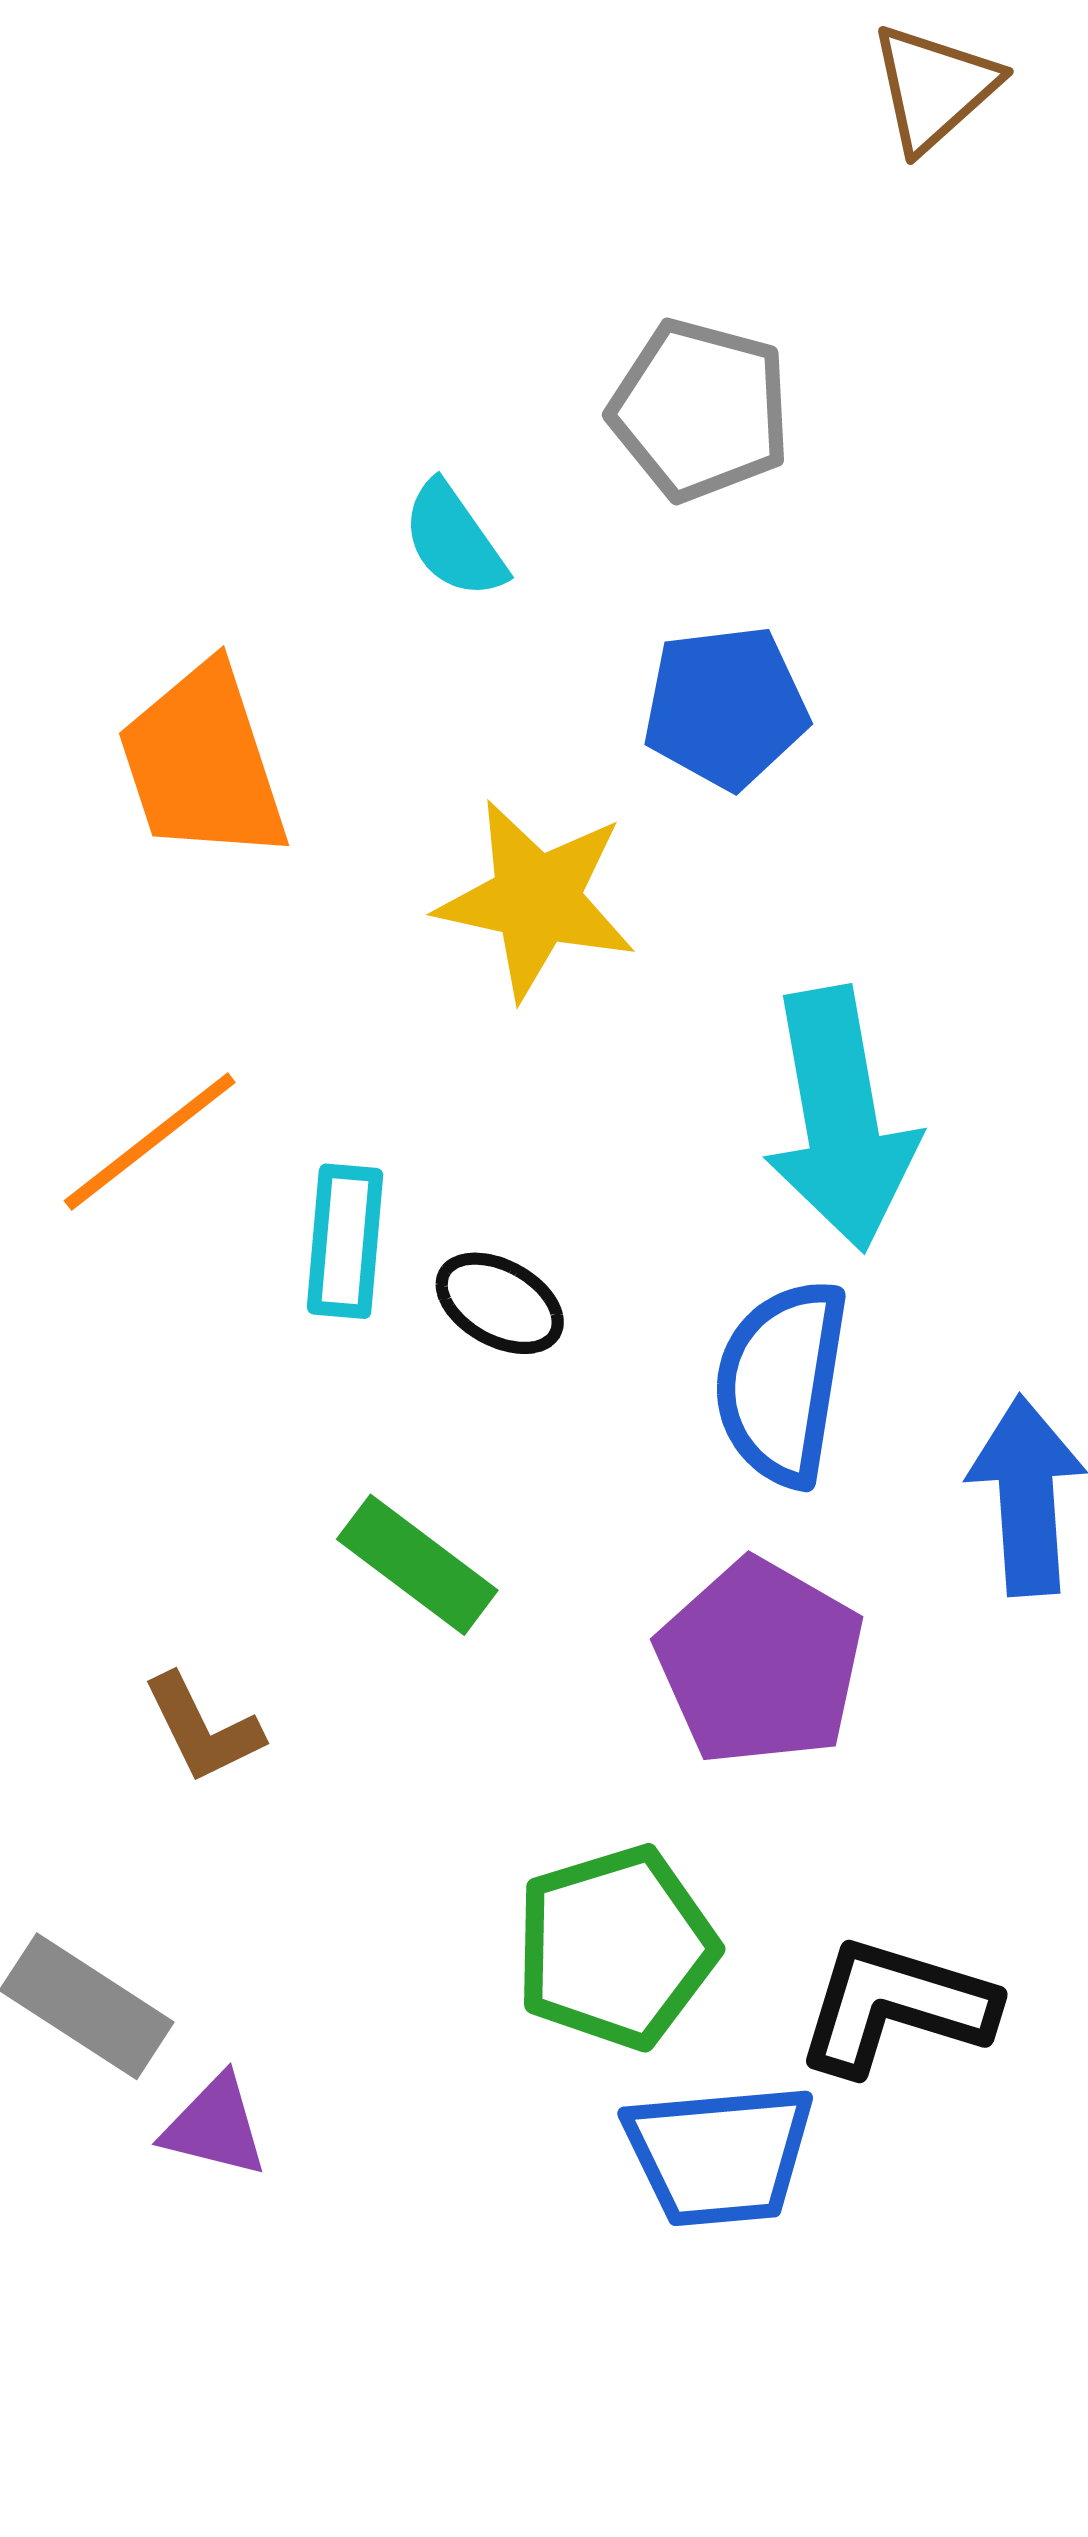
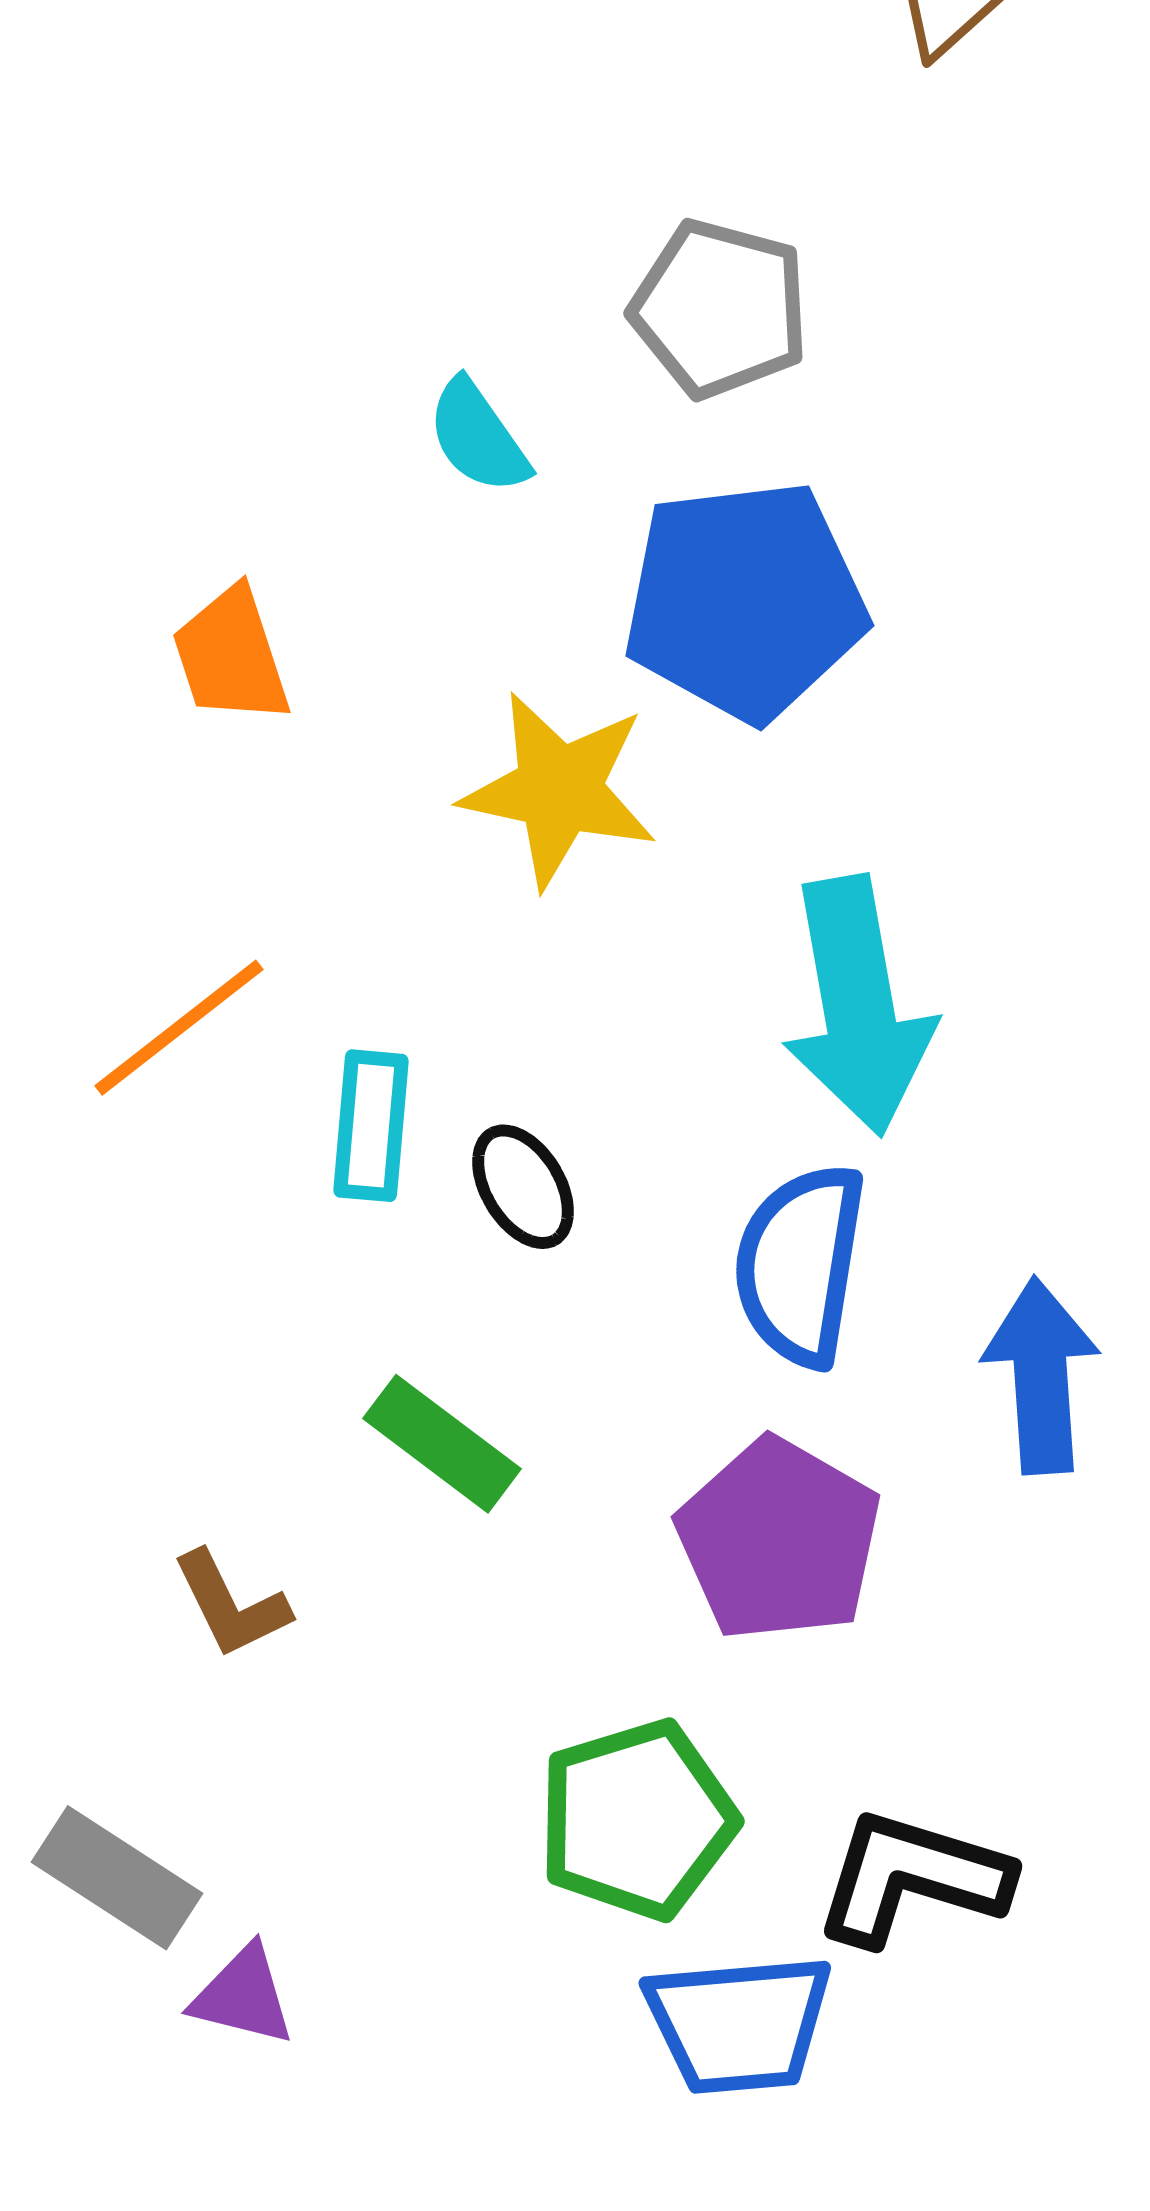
blue pentagon: (726, 707) -> (745, 601), size x1.5
orange trapezoid: (203, 763) -> (231, 656), size x0.7
black ellipse: (500, 1303) -> (523, 1187), turned 30

